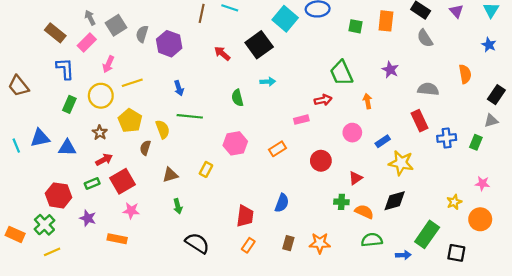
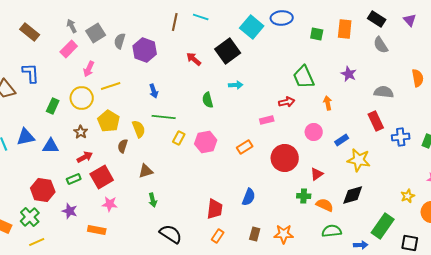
brown rectangle: (55, 33) -> (30, 32), moved
blue L-shape: (65, 69) -> (31, 73), moved
red circle: (321, 161) -> (285, 158), size x1.4
yellow rectangle: (206, 169) -> (179, 138), moved

